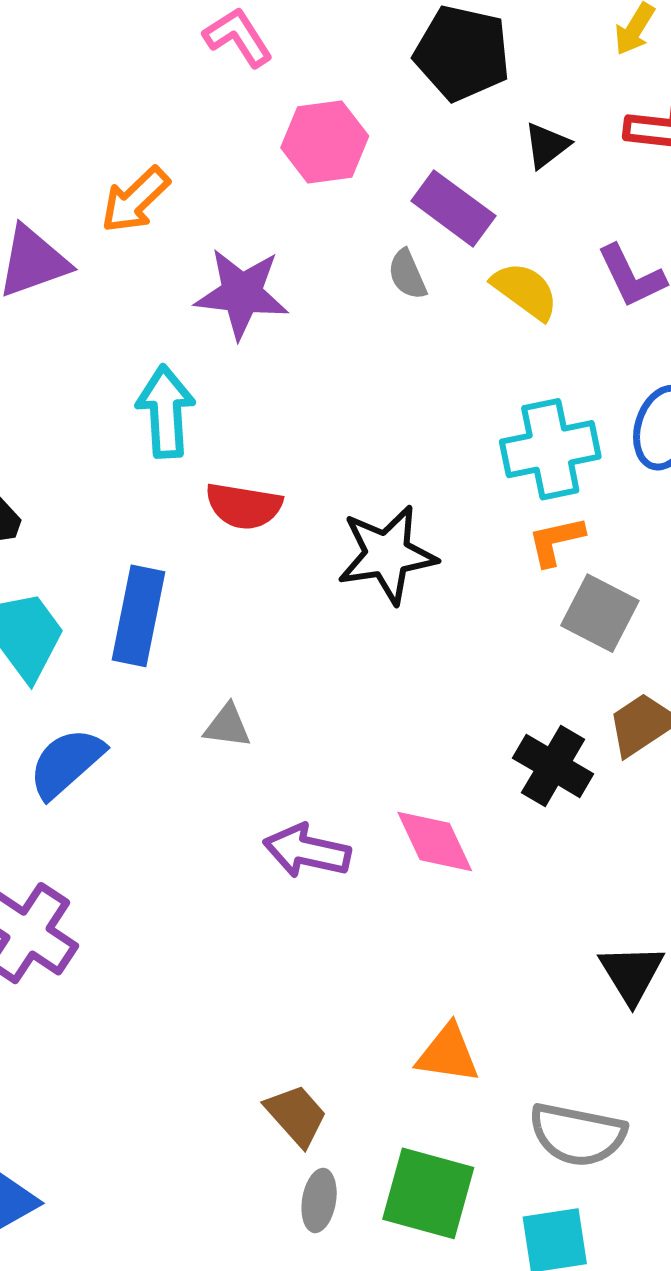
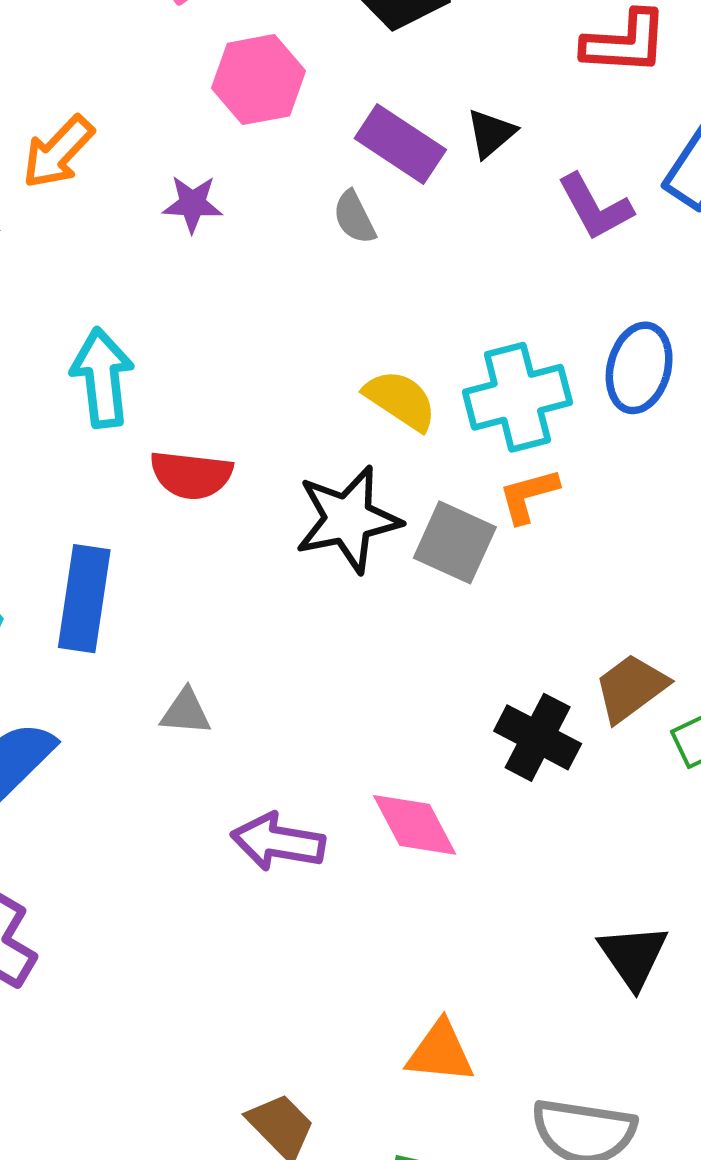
black triangle: (547, 145) -> (491, 133), moved
yellow semicircle: (525, 291) -> (400, 400), moved
purple star: (242, 293) -> (192, 204), moved, size x0.6
gray square: (600, 613) -> (455, 542), moved

